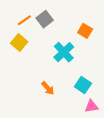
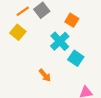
orange square: (85, 31) -> (72, 20), moved
cyan square: (83, 85) -> (76, 58), moved

